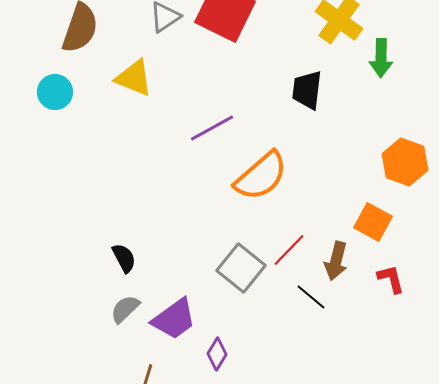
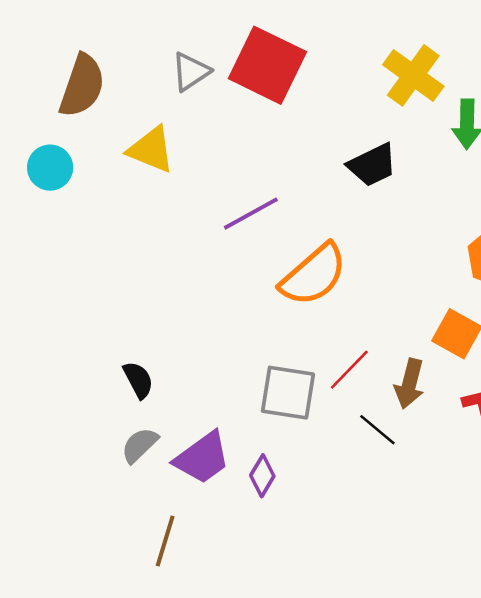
black trapezoid: (307, 90) -> (372, 165), turned -123
gray square: (241, 268) -> (288, 393), turned -30
purple diamond: (217, 354) -> (262, 476), moved

